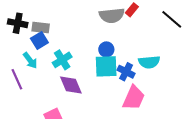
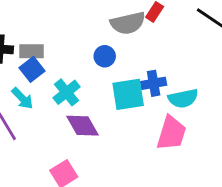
blue circle: (106, 49) -> (105, 56), moved
cyan semicircle: (149, 62) -> (183, 98), moved
blue cross: (126, 72) -> (154, 83), moved, turned -30

